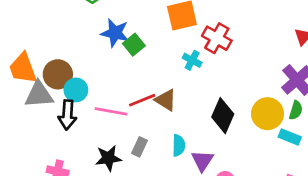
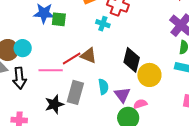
green square: (134, 45) -> (59, 19), turned -35
cyan circle: (76, 90) -> (23, 48), moved
yellow circle: (267, 114) -> (149, 75), moved
gray rectangle: (140, 147) -> (75, 92), size x1.6

